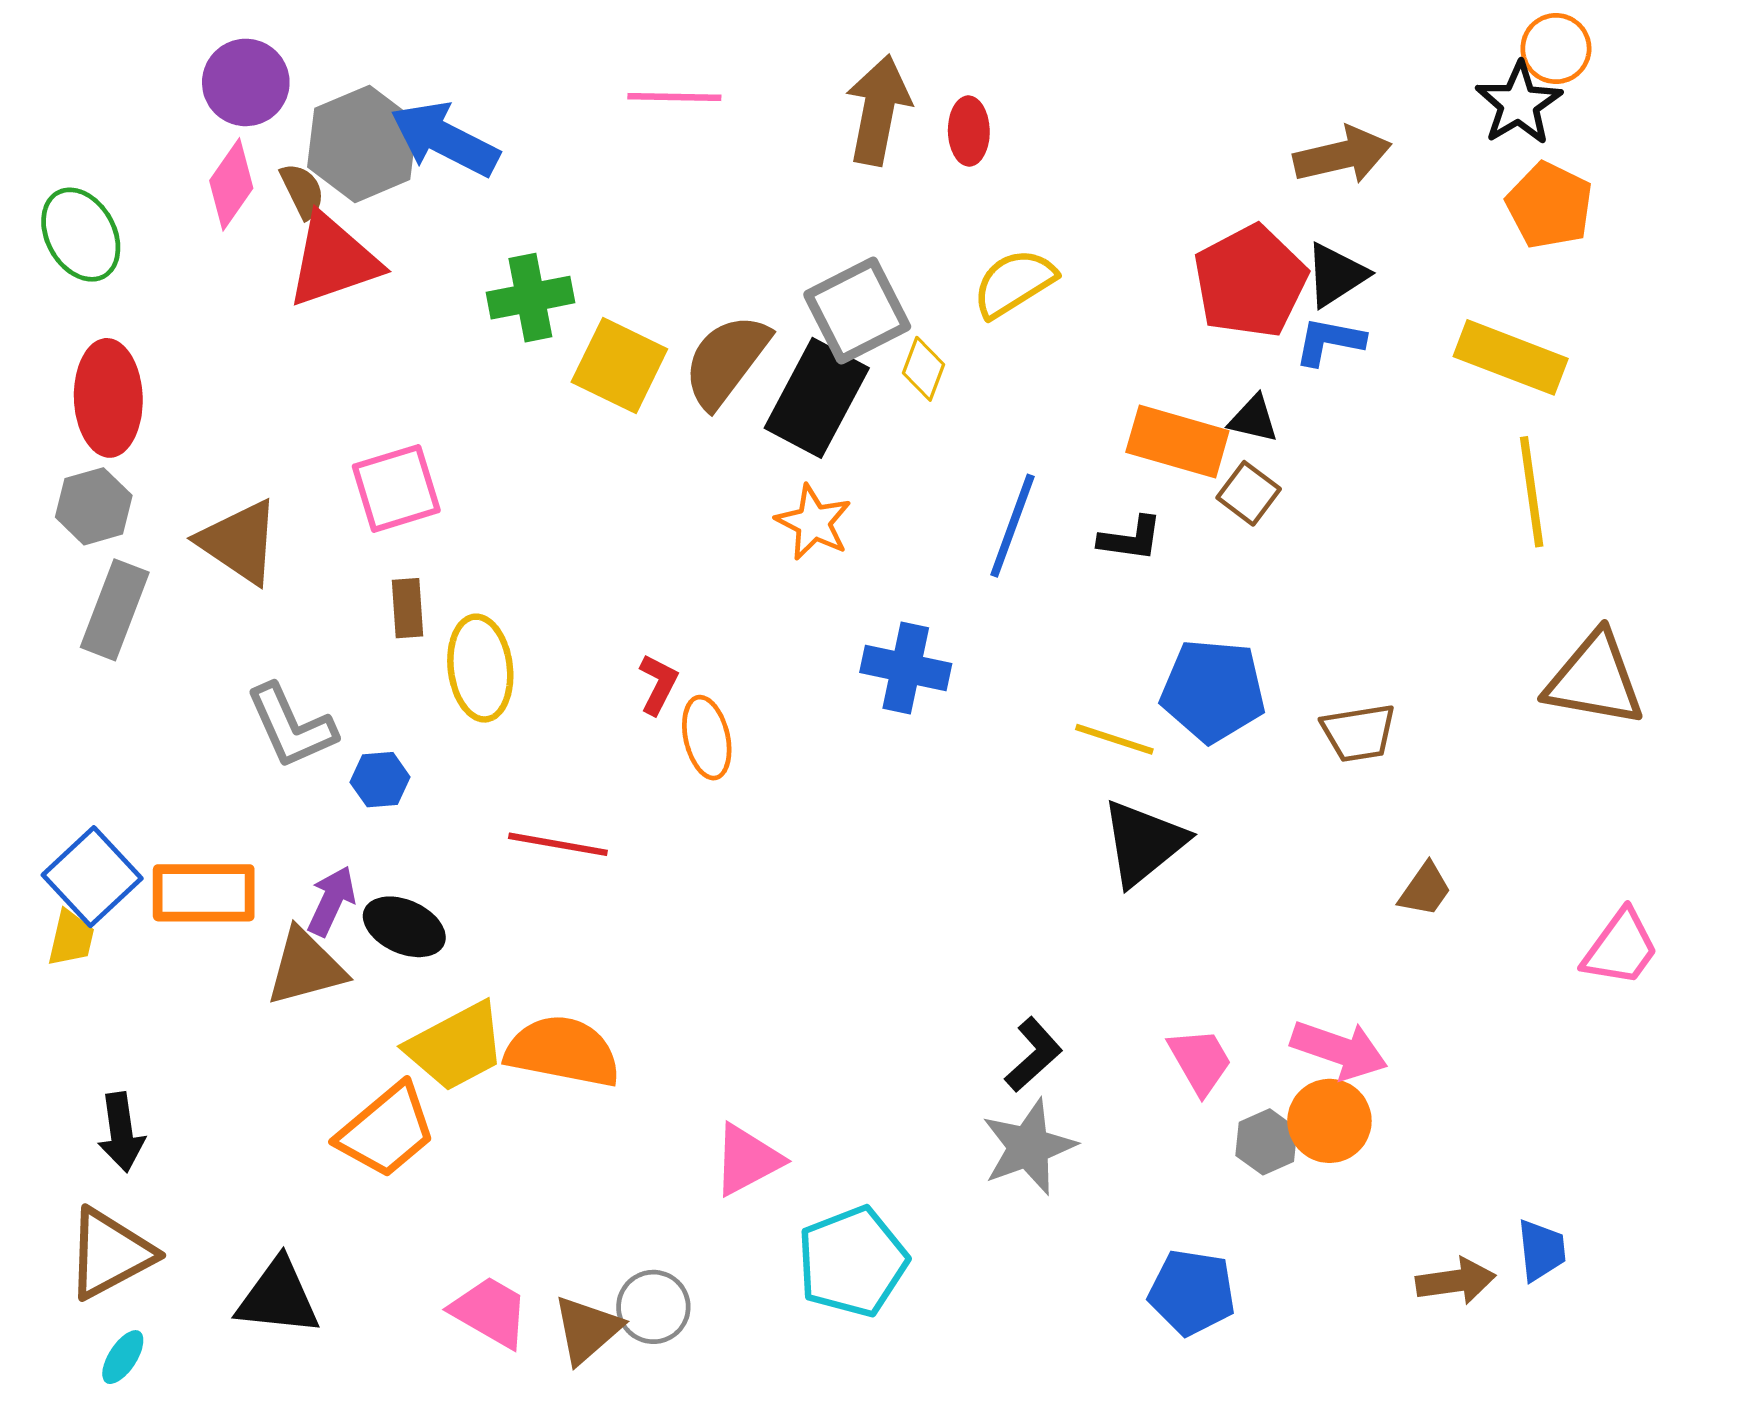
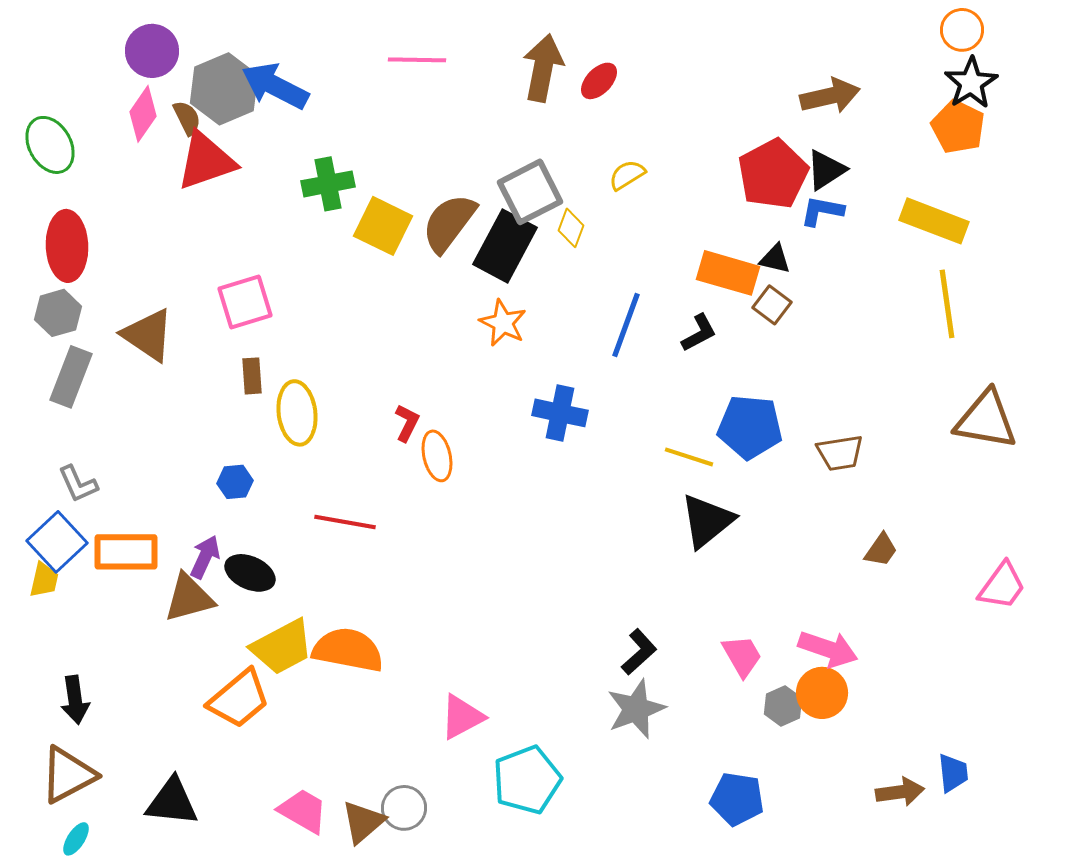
black star: (1519, 104) -> (971, 83), moved
red ellipse: (969, 131) -> (599, 81), turned 45
yellow semicircle: (1014, 283) -> (627, 175), size x0.7
black L-shape: (1131, 539) -> (699, 333), turned -36
gray L-shape: (291, 726) -> (78, 484), moved, size x0.7

